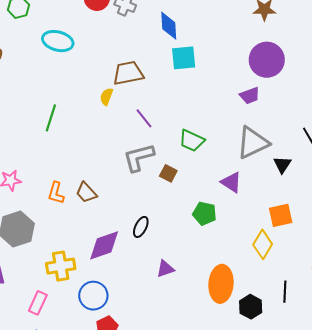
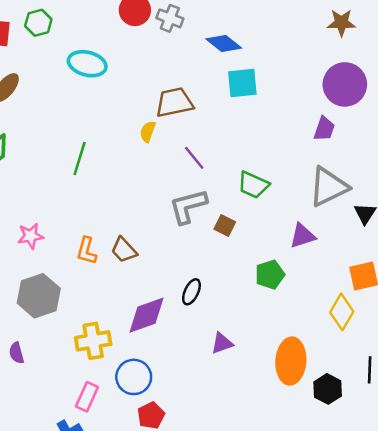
blue diamond: (169, 26) -> (224, 44), turned -48
purple trapezoid: (250, 96) -> (324, 129), turned -50
purple triangle: (231, 182) -> (302, 236), turned -50
green pentagon: (205, 213) -> (270, 275), turned -30
pink rectangle: (38, 303) -> (87, 397), moved

